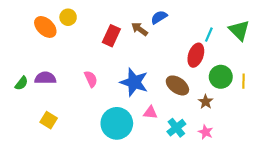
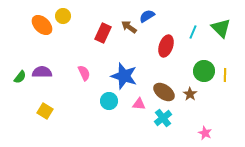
red ellipse: (196, 55) -> (166, 46), moved
brown ellipse: (177, 85) -> (164, 92), moved
cyan circle: (117, 123) -> (109, 101), moved, size x0.6
pink star: (206, 132) -> (205, 133), moved

